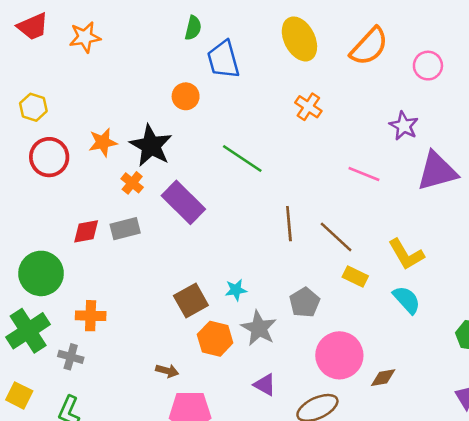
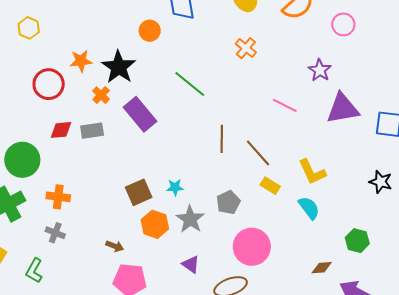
red circle: (49, 157) -> (49, 84), moved
gray cross: (71, 357) -> (55, 233), moved
brown diamond: (383, 378) -> (322, 268), moved

